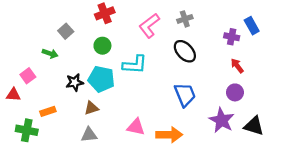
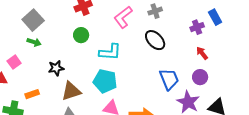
gray square: (66, 31) -> (33, 20), moved, size x1.5
purple cross: (232, 37) -> (197, 27), turned -32
cyan pentagon: (101, 79) -> (105, 81), moved
blue trapezoid: (185, 95) -> (169, 79), moved
brown triangle: (91, 108) -> (71, 91), size x1.5

